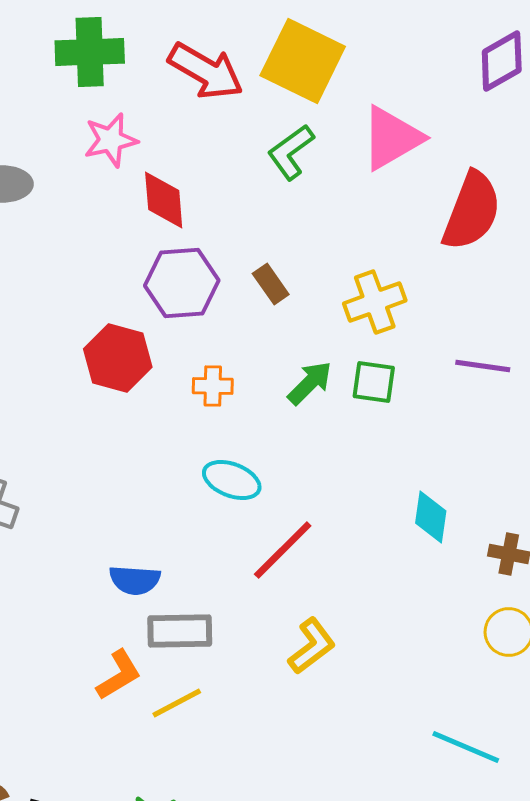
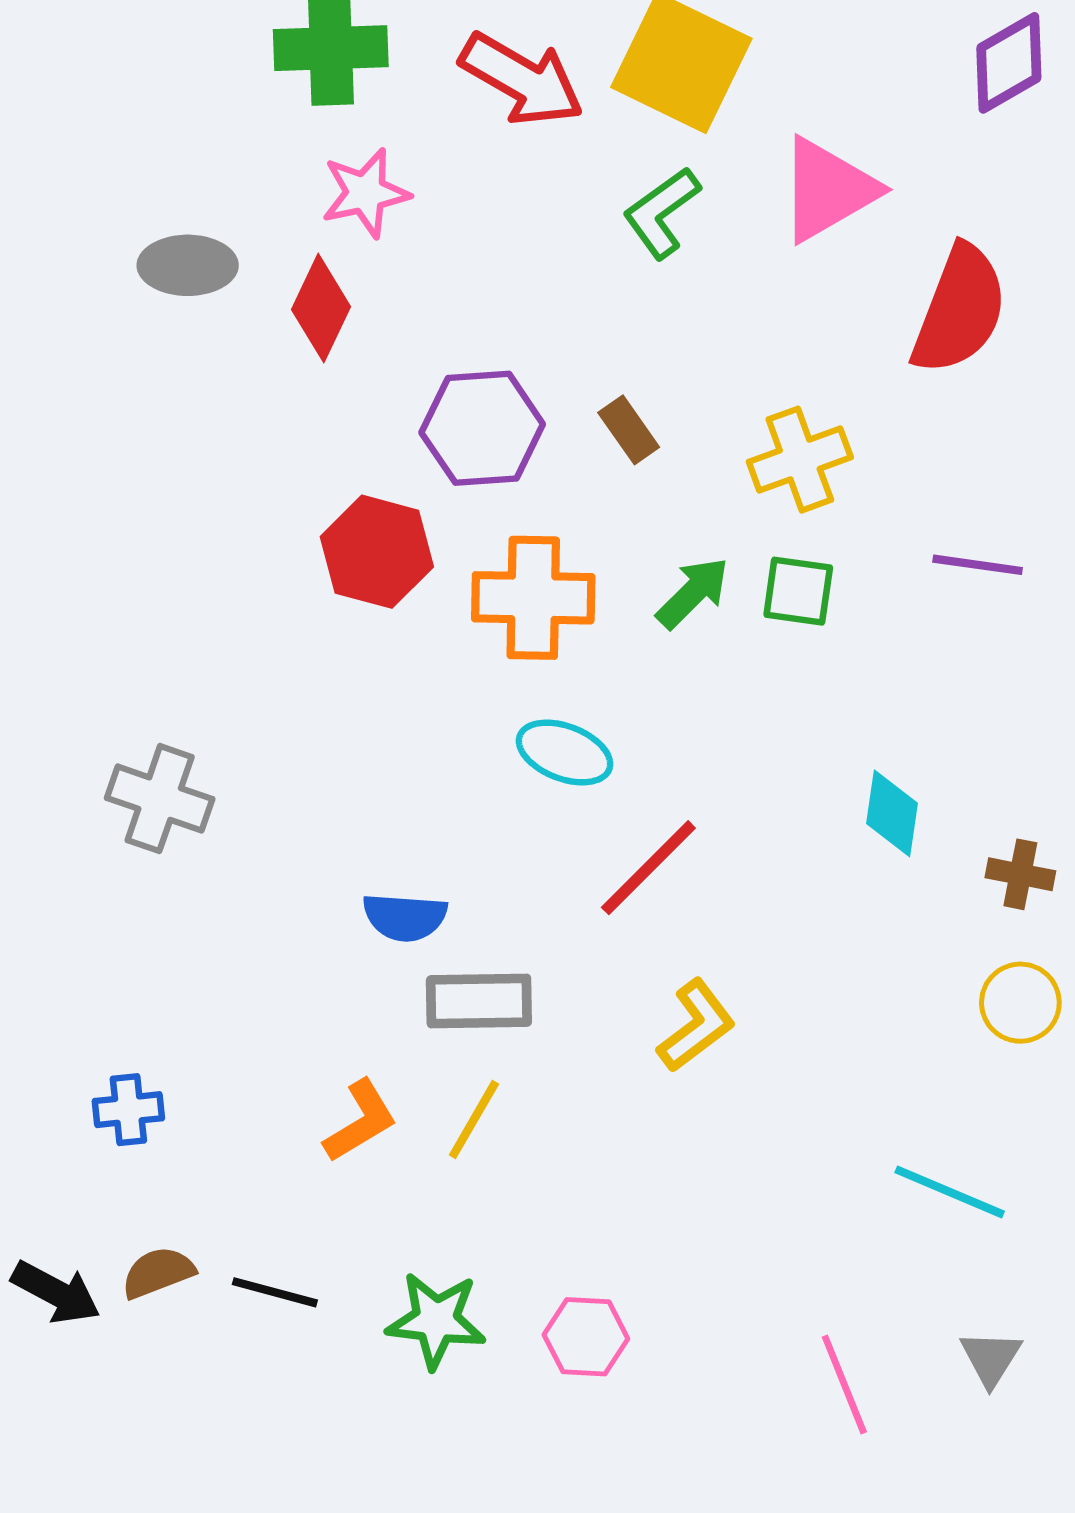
red diamond: (164, 200) -> (321, 308), moved, turned 30
orange cross: (213, 386) -> (533, 598), size x1.8
orange L-shape: (119, 675) -> (360, 1121), moved
yellow line: (177, 703) -> (474, 1119), turned -32

